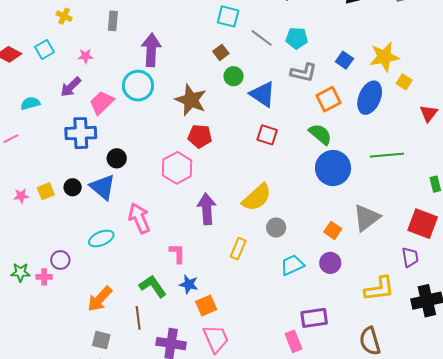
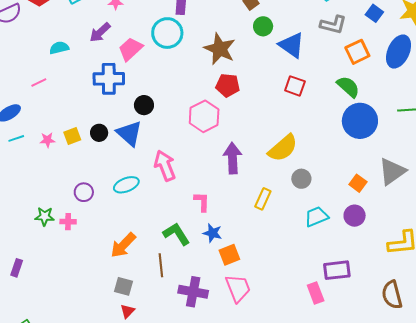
purple circle: (60, 260) -> (84, 192), moved

